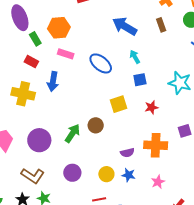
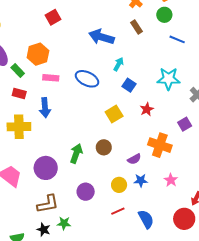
cyan arrow: (135, 57) -> (119, 64), turned 72
blue square: (140, 80) -> (129, 85), turned -32
brown circle: (96, 125) -> (104, 147), moved
orange cross: (156, 145) -> (160, 145), turned 30
brown L-shape: (33, 176) -> (48, 204), turned -30

